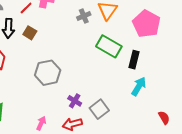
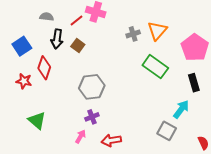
black rectangle: (134, 60) -> (194, 83), moved, turned -36
purple cross: (75, 101) -> (92, 117), moved, turned 32
gray square: (99, 109) -> (167, 131), moved, turned -30

